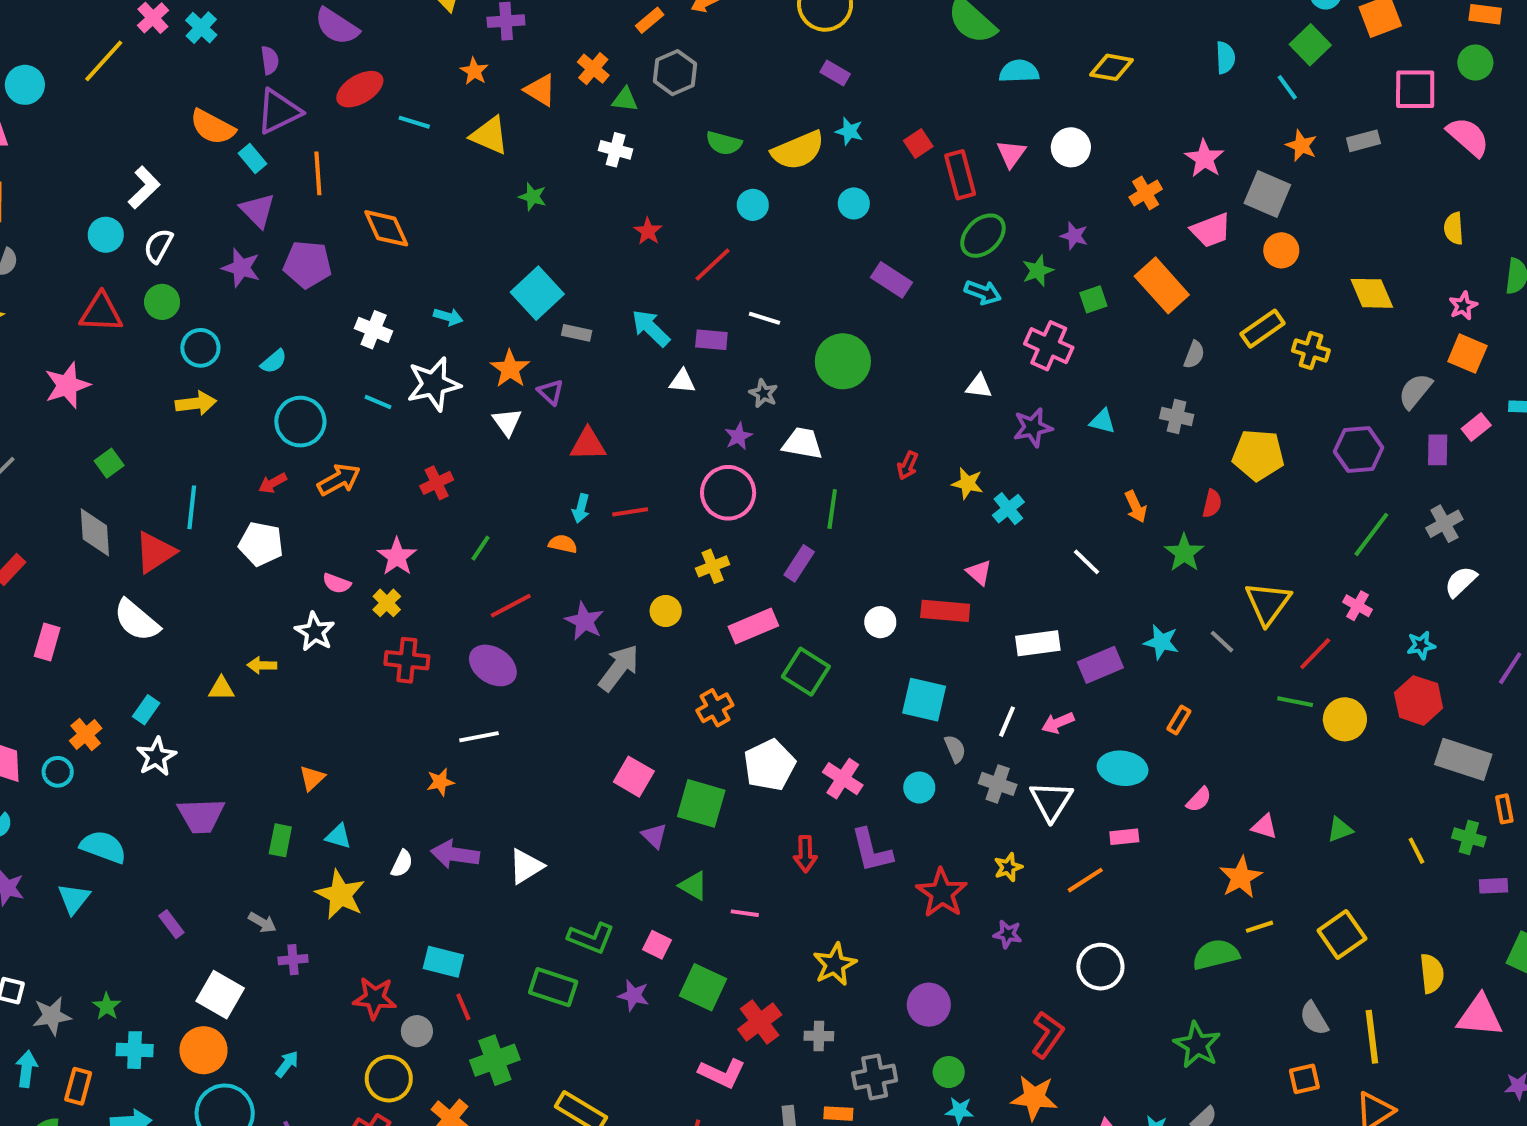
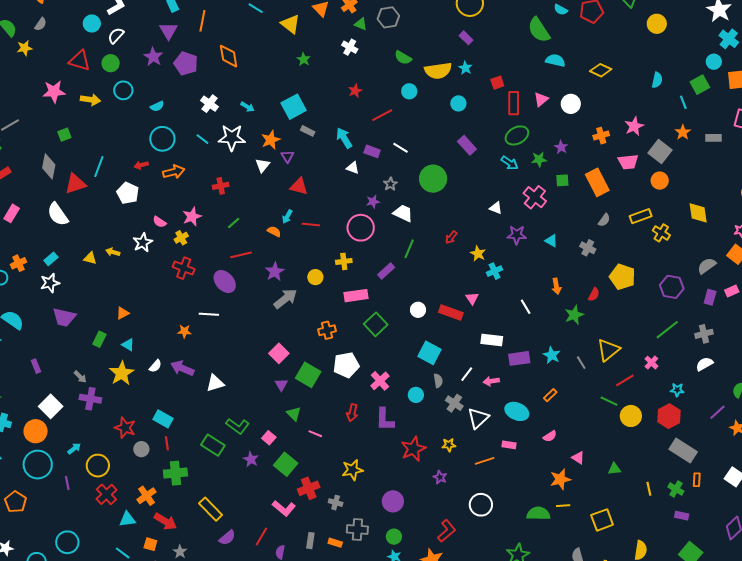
yellow arrow: (196, 403) -> (90, 100), moved
purple cross: (293, 960) -> (90, 399), size x1.5
yellow circle: (389, 1079) -> (98, 466), moved

